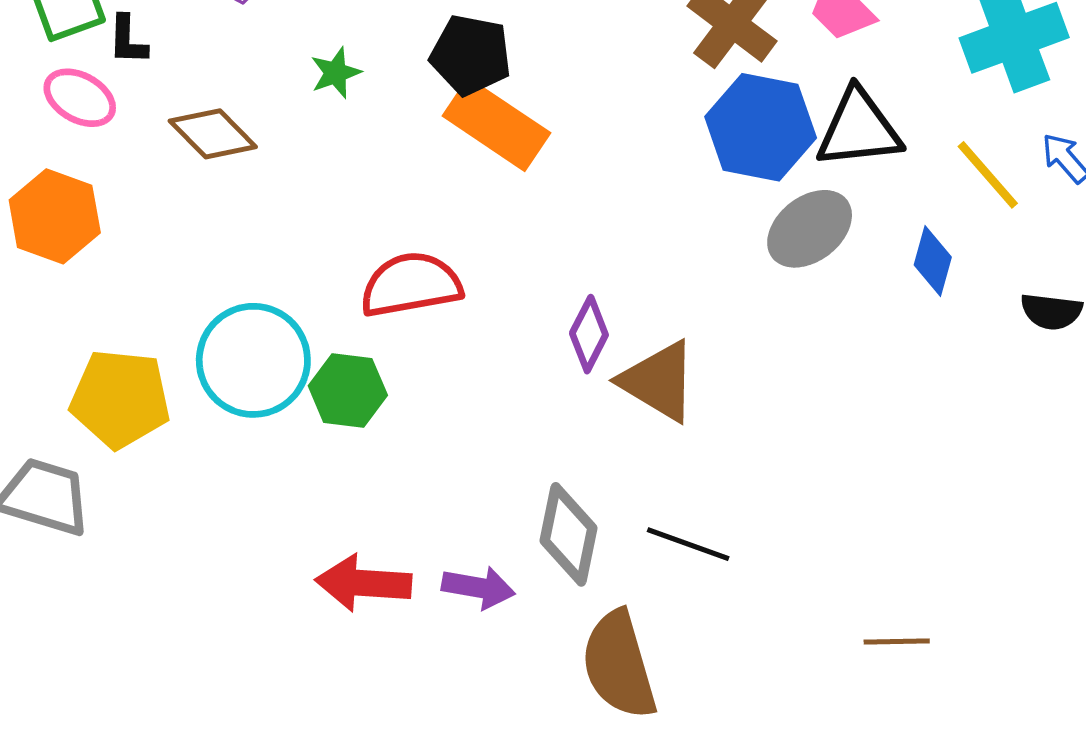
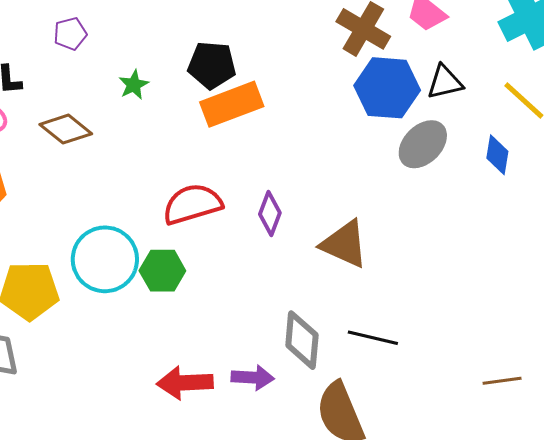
orange rectangle: (496, 124) -> (232, 104), turned -48
black triangle: (859, 129) -> (445, 82), size x0.7
purple diamond: (589, 334) -> (270, 214), moved

